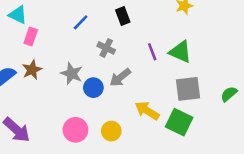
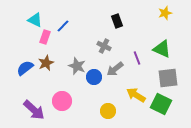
blue line: (81, 22) -> (63, 26), moved
purple line: (152, 52) -> (137, 58), moved
pink circle: (75, 130) -> (62, 101), moved

